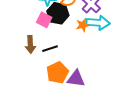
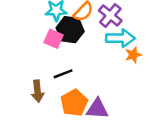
orange star: (83, 25) -> (133, 55), moved
brown arrow: (30, 44) -> (38, 91), moved

